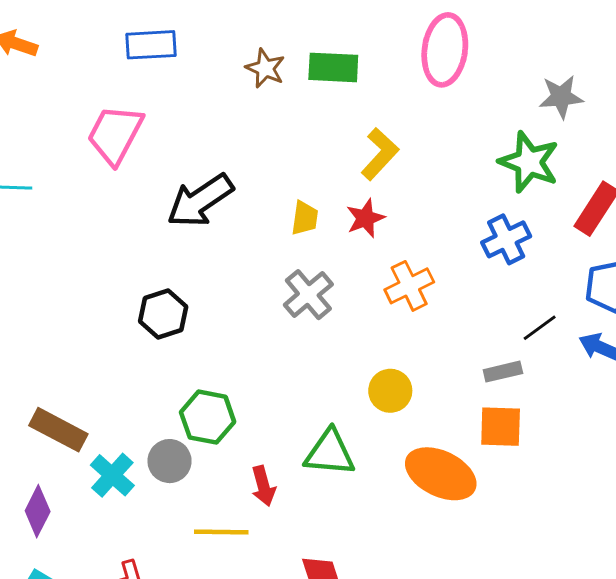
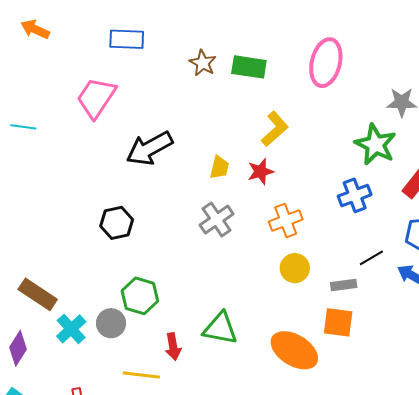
yellow circle: (390, 391) -> (295, 268), moved

